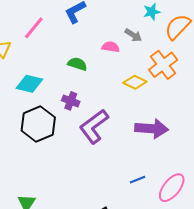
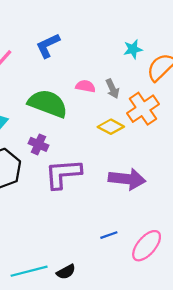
gray arrow: (133, 35) -> (112, 89), moved, turned 30
green semicircle: (77, 64) -> (48, 104), size x1.8
purple L-shape: (94, 126) -> (63, 174), turned 30

